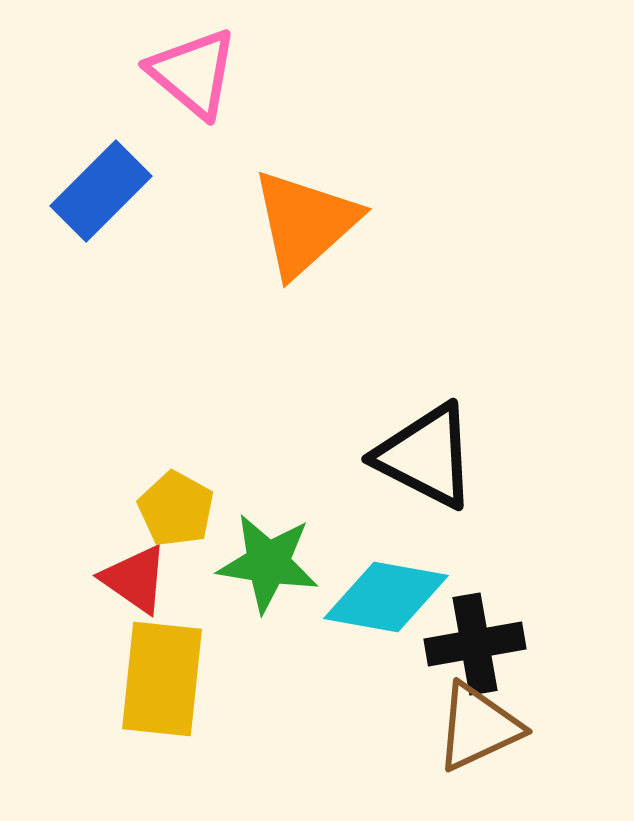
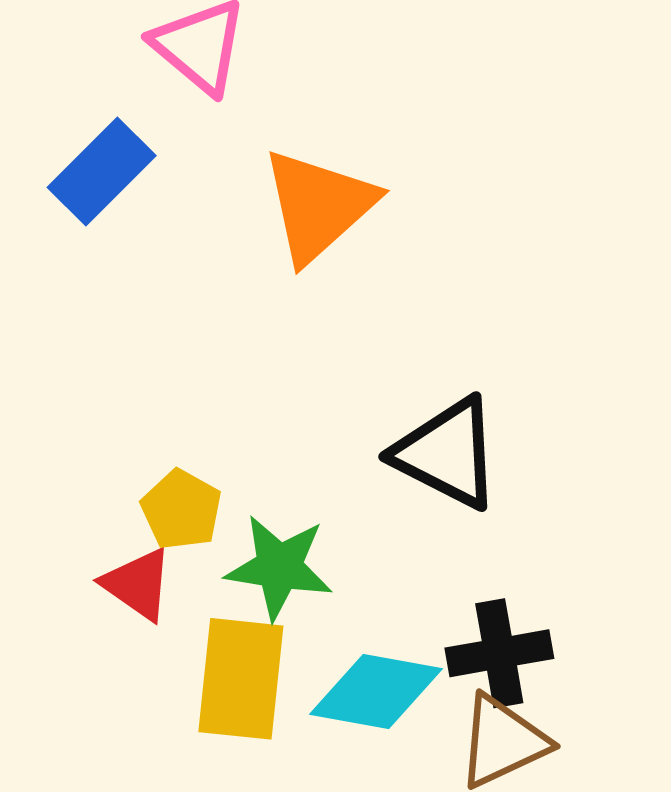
cyan diamond: (386, 597) -> (376, 692), moved
yellow rectangle: (162, 679) -> (241, 679), moved

